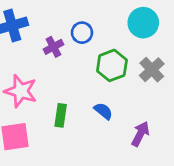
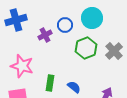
cyan circle: (143, 23) -> (92, 18), moved
blue semicircle: (103, 111) -> (74, 87), moved

